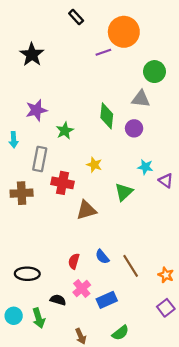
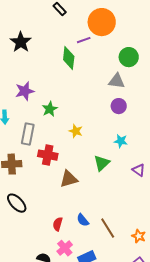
green diamond: (107, 116) -> (69, 58), moved
purple circle: (134, 128) -> (119, 106), moved
yellow star: (94, 165) -> (76, 131), moved
purple triangle: (166, 181) -> (139, 170), moved
black ellipse: (27, 274) -> (17, 203), moved, turned 45

